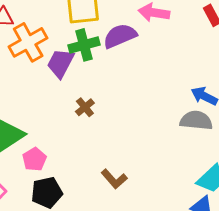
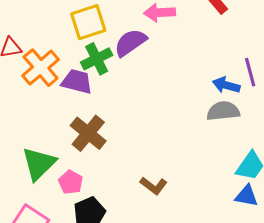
purple trapezoid: (60, 63) -> (77, 82), turned 88
brown cross: (85, 107) -> (88, 133), moved, size x1.8

